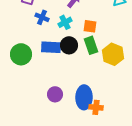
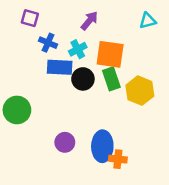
orange square: (90, 26) -> (110, 54), size x1.6
blue rectangle: (51, 47) -> (60, 67), moved
green circle: (21, 54) -> (17, 110), moved

